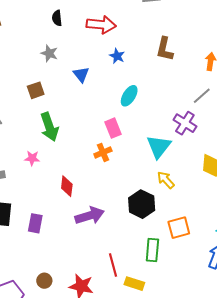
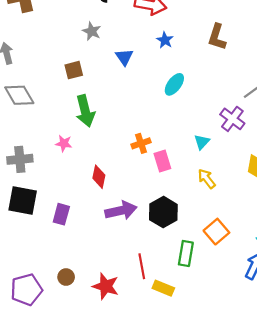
pink rectangle: (113, 128) -> (162, 161), moved
cyan triangle: (159, 147) -> (202, 142), size x0.6
black hexagon: (142, 204) -> (163, 212), moved
orange square: (179, 228) -> (216, 232), turned -30

